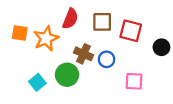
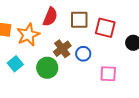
brown cross: (83, 54) -> (62, 49), turned 30
cyan square: (37, 82) -> (15, 64), moved

